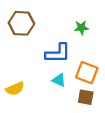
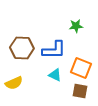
brown hexagon: (21, 23) -> (22, 48), moved

